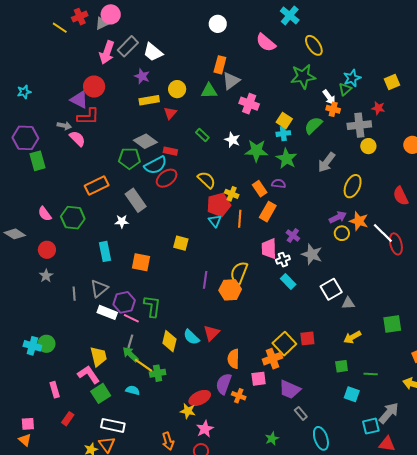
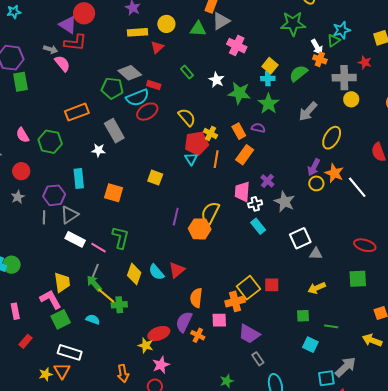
purple arrow: (338, 217) -> (314, 167), turned 138
red ellipse: (396, 244) -> (365, 245), moved, turned -65
purple hexagon: (124, 302) -> (54, 195), moved

